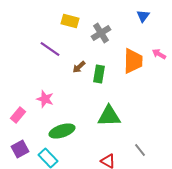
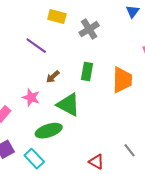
orange trapezoid: (133, 61) -> (122, 80), moved
brown arrow: (79, 67) -> (53, 77), moved
green triangle: (109, 116) -> (68, 105), moved, turned 30

